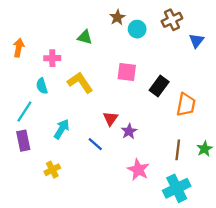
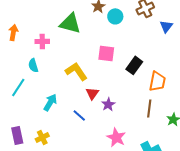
green triangle: (85, 37) -> (70, 23), size x1.6
yellow L-shape: (80, 83) -> (76, 71), moved
purple rectangle: (23, 141) -> (17, 135), moved
brown line: (178, 150) -> (149, 108), moved

